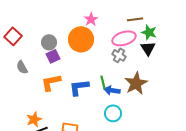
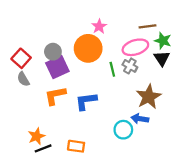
red square: (13, 36) -> (21, 58), moved
purple square: (53, 56) -> (57, 67), size x1.5
green line: (103, 82) -> (112, 69), moved
blue arrow: (112, 90) -> (140, 119), moved

